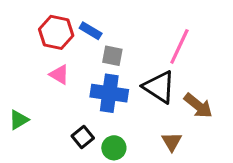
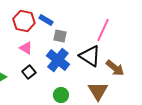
blue cross: (109, 93) -> (58, 60), turned 30
black square: (83, 137) -> (29, 72), moved
brown triangle: (172, 142) -> (98, 91), size x1.5

